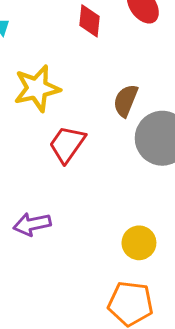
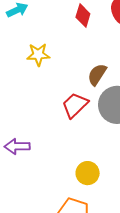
yellow star: (37, 88) -> (38, 55), size x0.7
red trapezoid: (67, 144) -> (75, 105), moved

